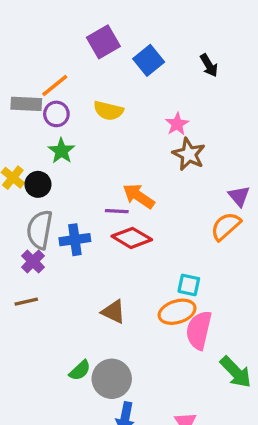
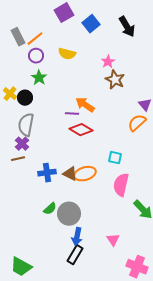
black arrow: (209, 65) -> (127, 27), size x1.5
gray rectangle: (26, 104) -> (18, 37), moved, turned 60
blue cross: (75, 240) -> (47, 173), moved
brown line: (26, 302) -> (18, 159), moved
orange ellipse: (177, 312) -> (85, 174), moved

